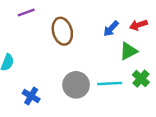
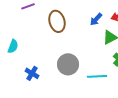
cyan line: (110, 84) -> (97, 76), moved

